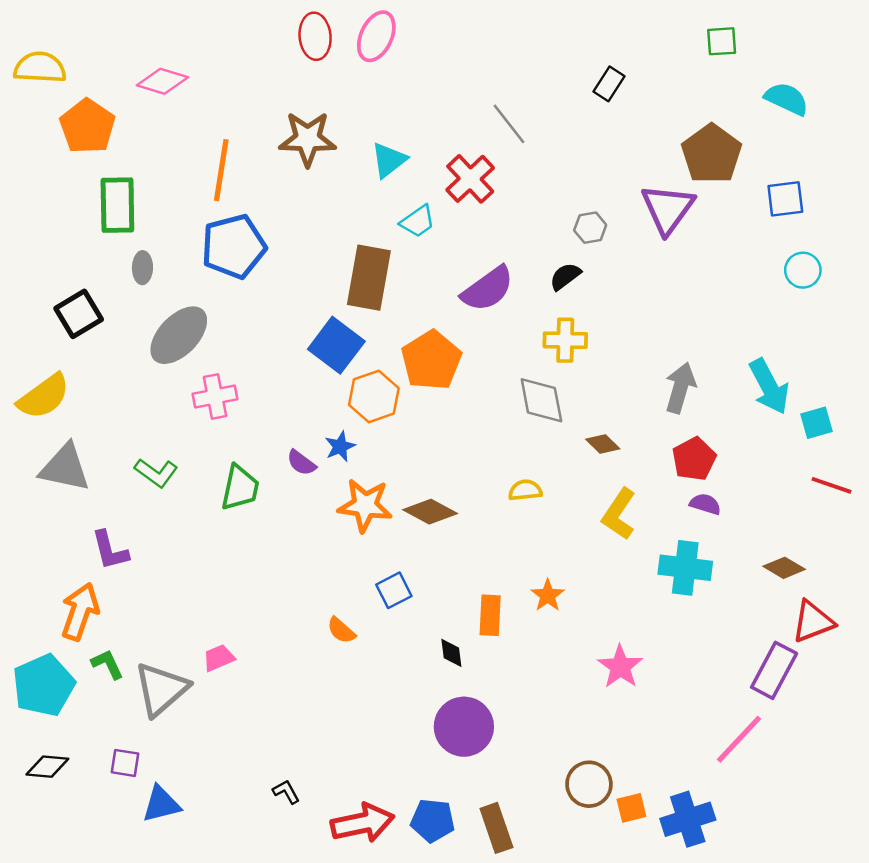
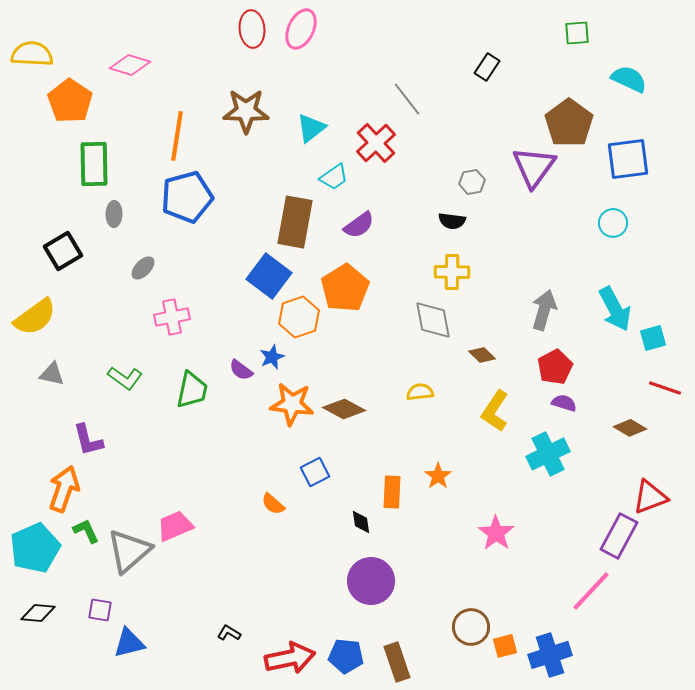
blue square: (785, 199) -> (628, 159), size x1.4
cyan circle: (803, 270) -> (613, 223), moved
black semicircle: (565, 276) -> (452, 221), turned -136
purple semicircle: (488, 289) -> (359, 225), moved, size x0.7
gray ellipse: (179, 335) -> (143, 268), size x0.5
gray triangle: (65, 468) -> (52, 374), size x0.6
cyan cross: (685, 568) -> (548, 454), turned -33
brown diamond: (784, 568) -> (630, 428), moved
pink trapezoid: (219, 658) -> (175, 526), size x1.4
black L-shape: (286, 792) -> (229, 633), turned -30

